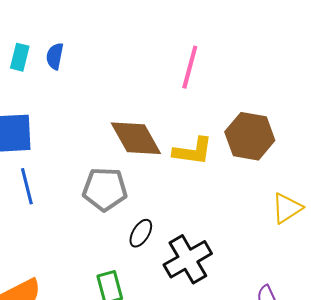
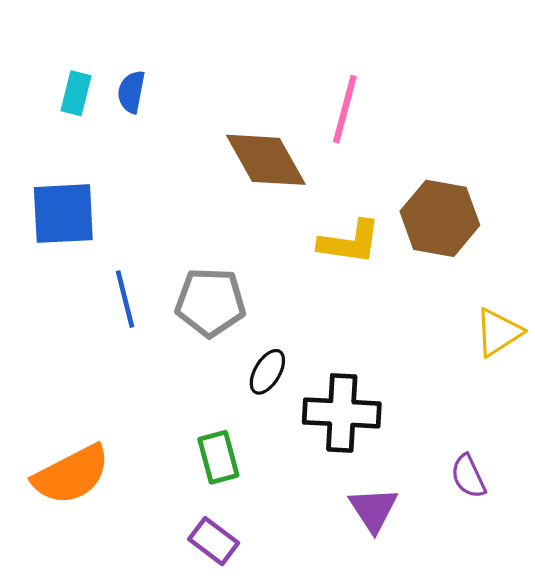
brown diamond: (136, 138) -> (266, 160), moved
blue line: (27, 186) -> (125, 299), moved
black cross: (188, 259) -> (342, 413), turned 33

